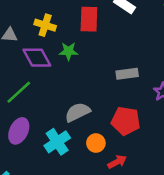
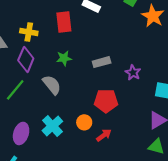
green star: (69, 51) -> (64, 58), moved
purple diamond: (37, 58) -> (26, 59), turned 60
gray semicircle: (78, 112) -> (52, 85), moved, turned 85
purple ellipse: (19, 131) -> (21, 133), moved

